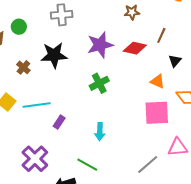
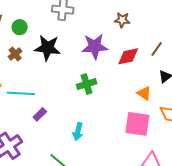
brown star: (132, 12) -> (122, 20), moved
green circle: (19, 27) -> (20, 27), moved
red diamond: (135, 48) -> (128, 56), turned -35

